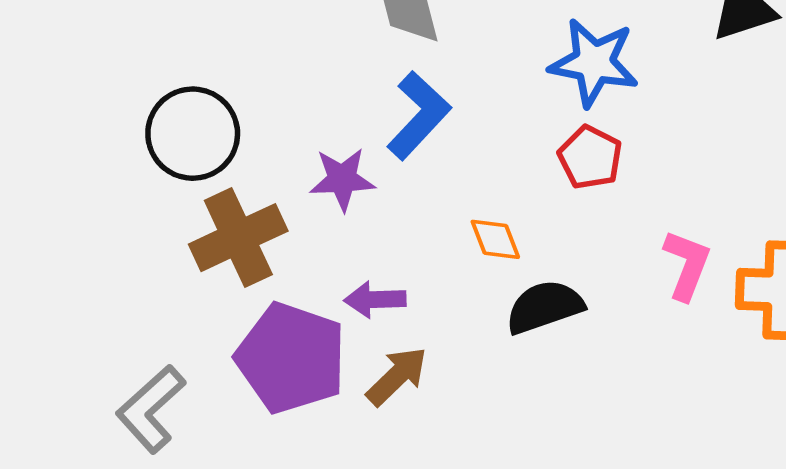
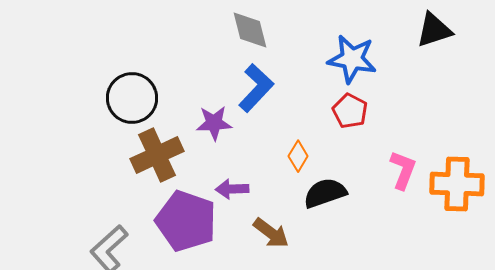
orange diamond: (495, 239) -> (298, 156), turned 52
brown arrow: (397, 376) -> (271, 233), moved, turned 81

